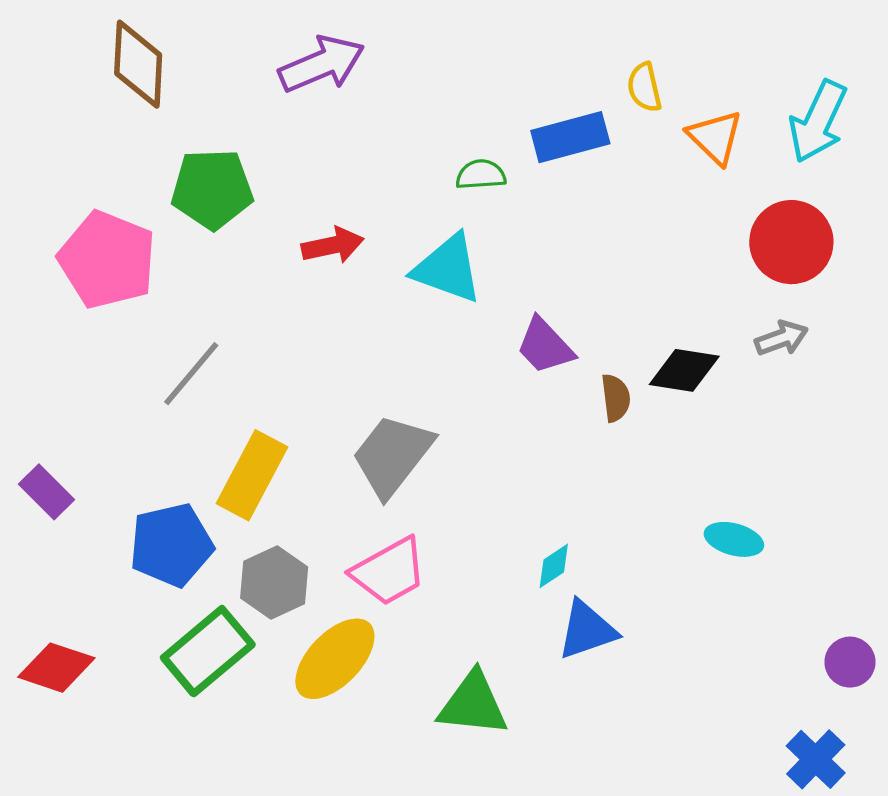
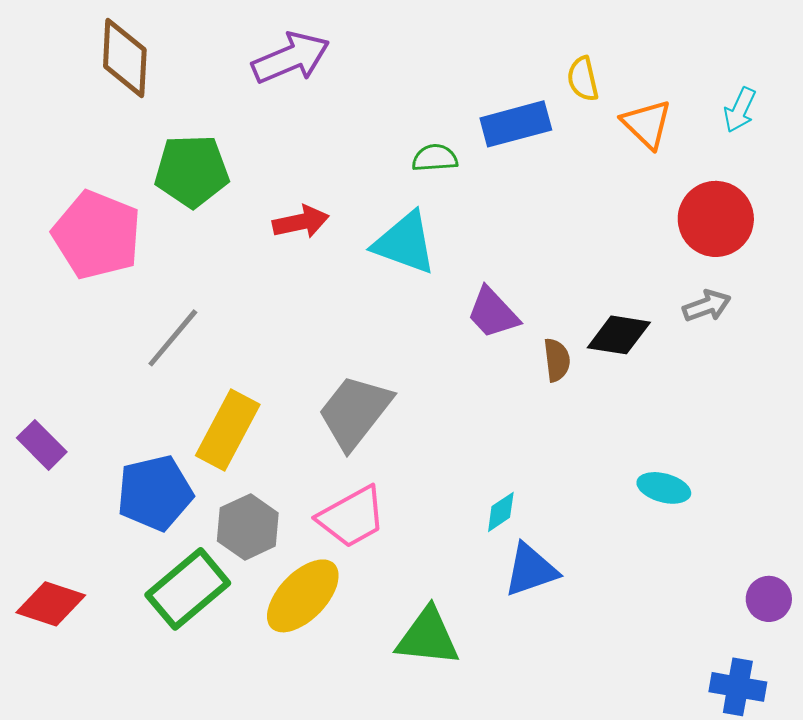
cyan arrow: (818, 122) -> (740, 110), size x0.6
blue cross: (816, 759) -> (738, 687), turned -34

